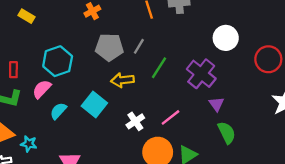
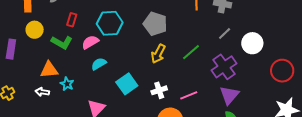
gray line: (139, 46) -> (225, 33), moved
yellow arrow: (122, 80) -> (158, 54), turned -72
purple triangle: (216, 104) -> (229, 95), size x1.5
cyan square: (94, 105) -> (127, 84), moved

